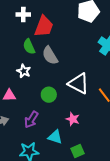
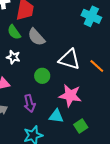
pink star: (73, 119) -> (70, 95), size x1.6
purple arrow: (31, 120) -> (30, 103), turned -36

